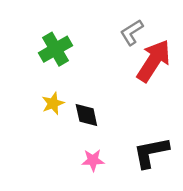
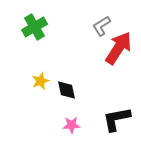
green cross: (55, 49) -> (35, 27), moved

